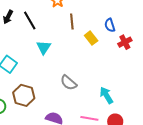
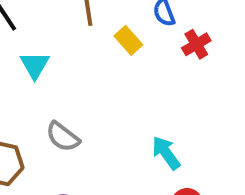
gray semicircle: (69, 83) -> (63, 137), moved

